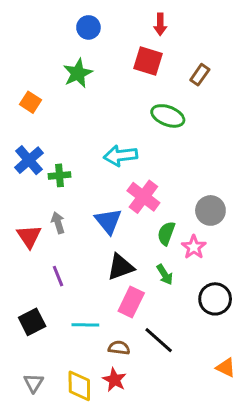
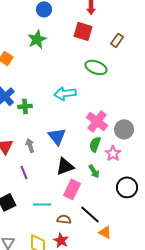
pink cross: (143, 197) -> (97, 121), moved
gray arrow: (58, 223) -> (30, 145), moved
orange triangle: (226, 368) -> (105, 232), moved

